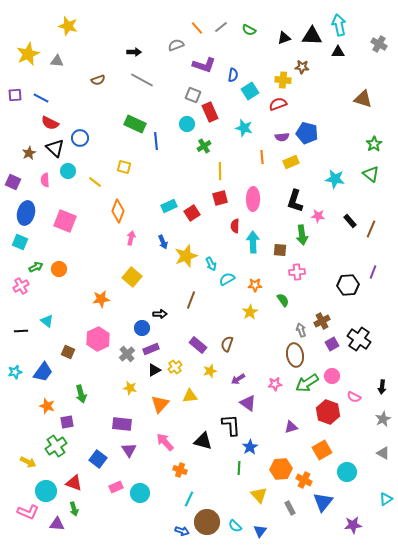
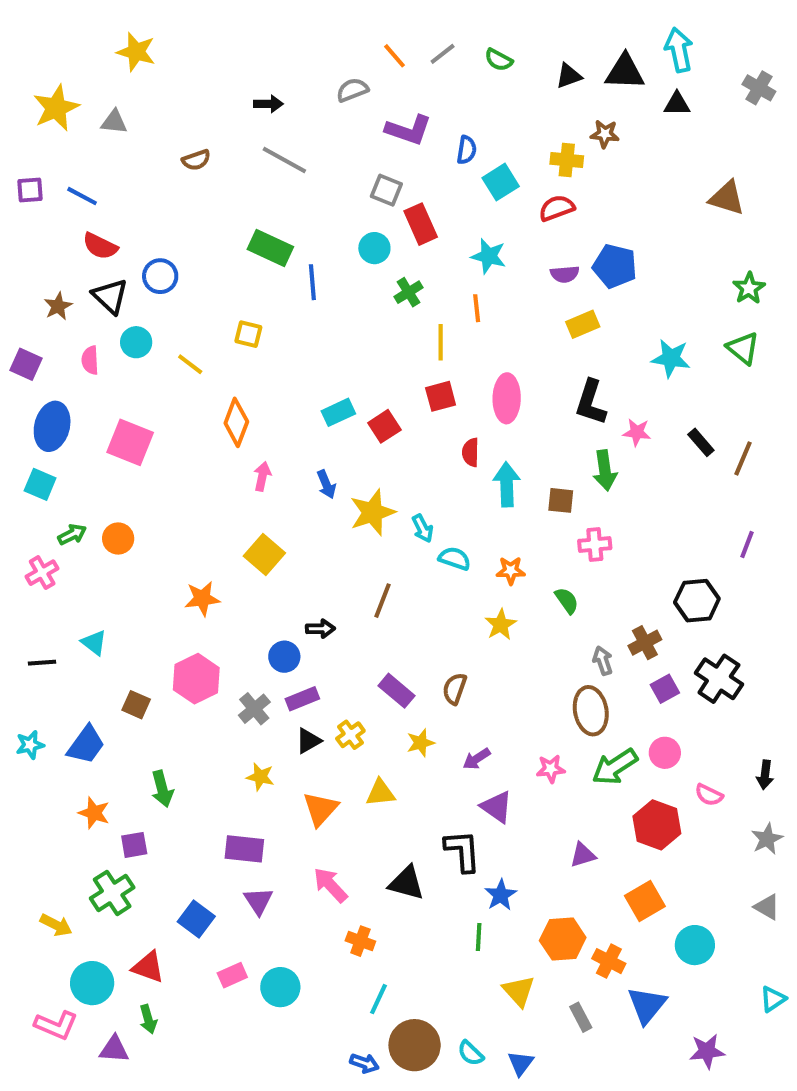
orange line: (262, 157) -> (477, 308), moved
cyan semicircle: (227, 279) -> (455, 559), turned 49
black hexagon: (348, 285) -> (697, 601), moved

